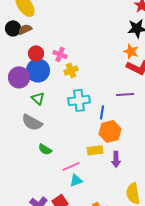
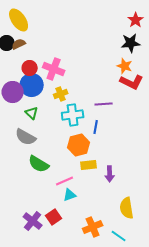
pink cross: (60, 54) -> (54, 69), size x1.5
yellow cross: (71, 70) -> (61, 94), moved
purple line: (125, 94) -> (104, 104), moved
orange hexagon: (110, 131) -> (79, 145), moved
green semicircle: (45, 149) -> (39, 164), size x1.5

